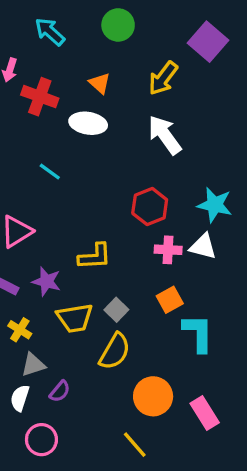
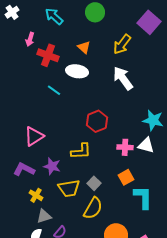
cyan line: (50, 172) -> (54, 90), moved
red hexagon: (150, 206) -> (97, 121), moved

